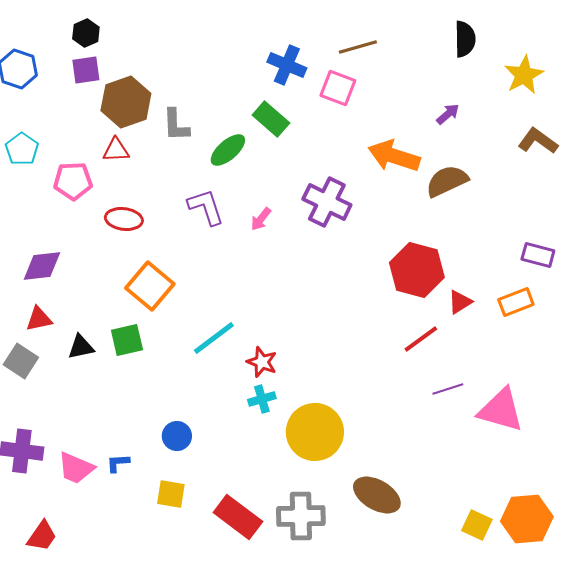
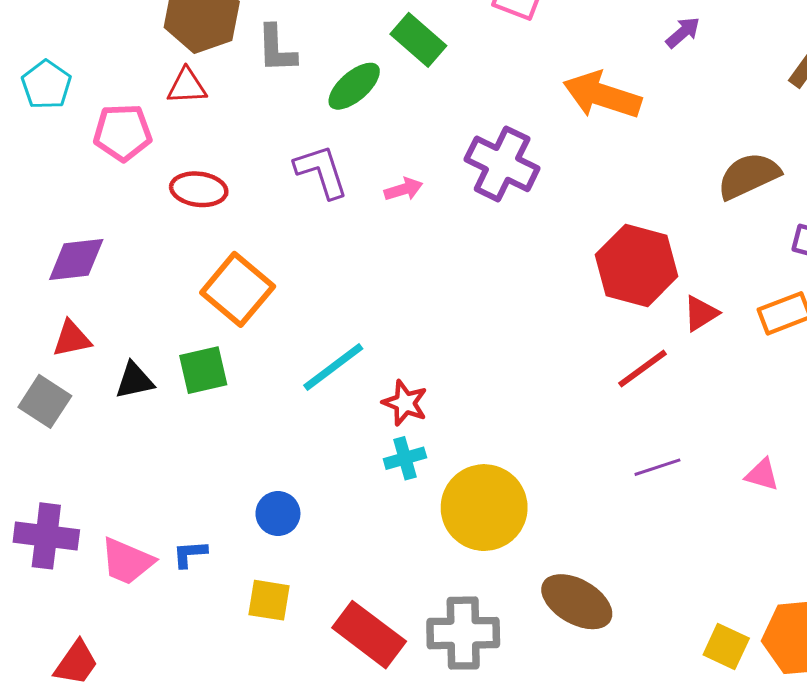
brown semicircle: (447, 181) -> (749, 176), moved
pink arrow: (261, 219) -> (403, 189), turned -145
purple line: (448, 389) -> (657, 467), moved
pink triangle: (501, 410) -> (762, 475), size x0.5

